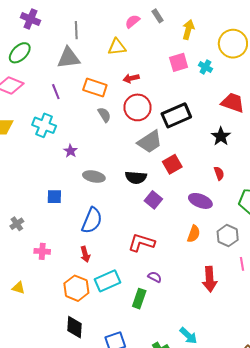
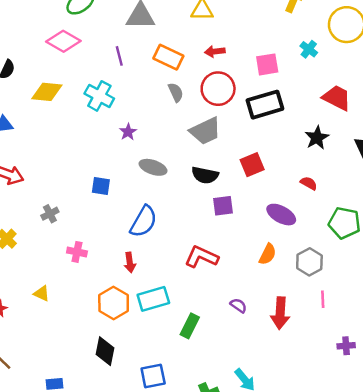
pink square: (179, 62) -> (267, 64), moved
gray trapezoid: (150, 142) -> (205, 131), moved
red semicircle: (219, 173) -> (309, 183), turned -48
purple square: (153, 200) -> (223, 206), turned 36
purple semicircle: (155, 277) -> (238, 305), moved

